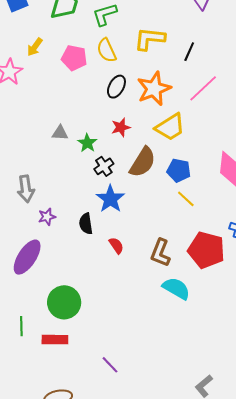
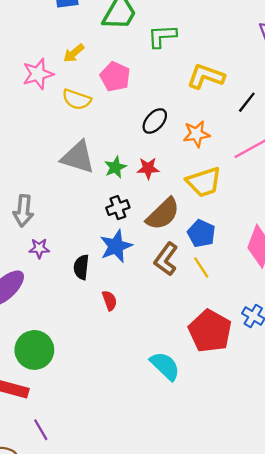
yellow semicircle: (107, 50) -> (77, 99), moved, turned -60
orange star: (154, 89) -> (196, 134), size x0.7
gray triangle: (60, 133) -> (78, 157), size x1.8
green star: (87, 143) -> (115, 167), moved
brown L-shape: (160, 253) -> (166, 259), moved
purple line: (110, 365) -> (41, 430), moved

